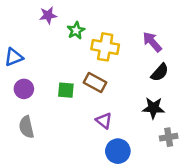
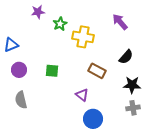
purple arrow: (152, 42) -> (120, 22), moved
brown rectangle: (95, 83) -> (97, 71), moved
black star: (153, 108) -> (132, 85), moved

